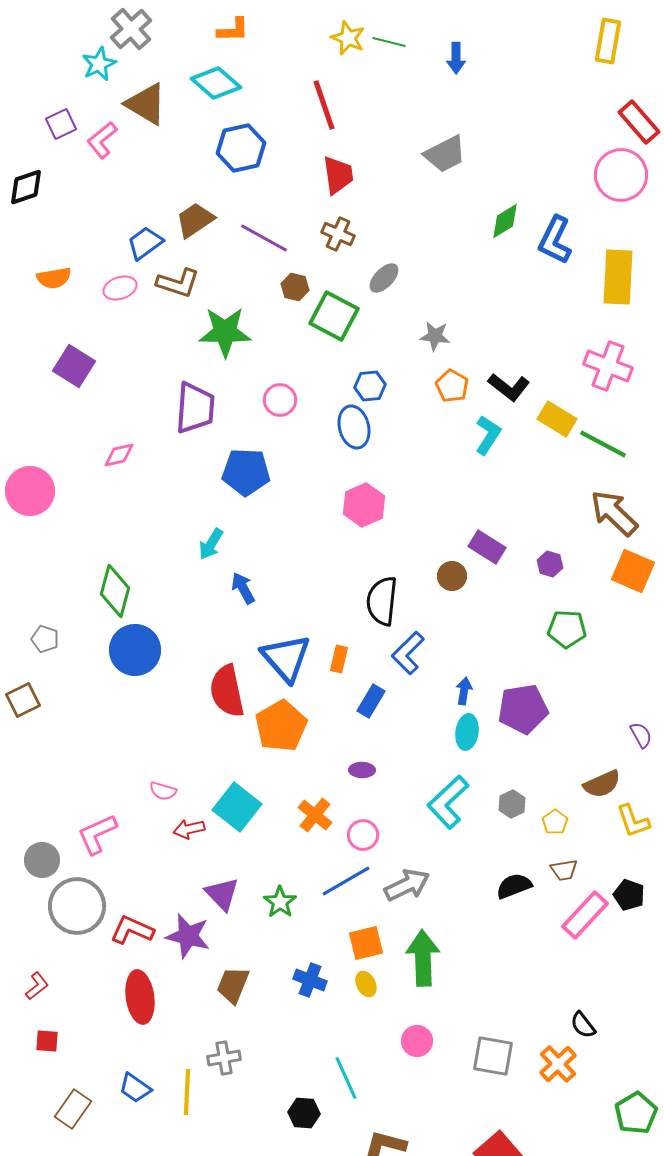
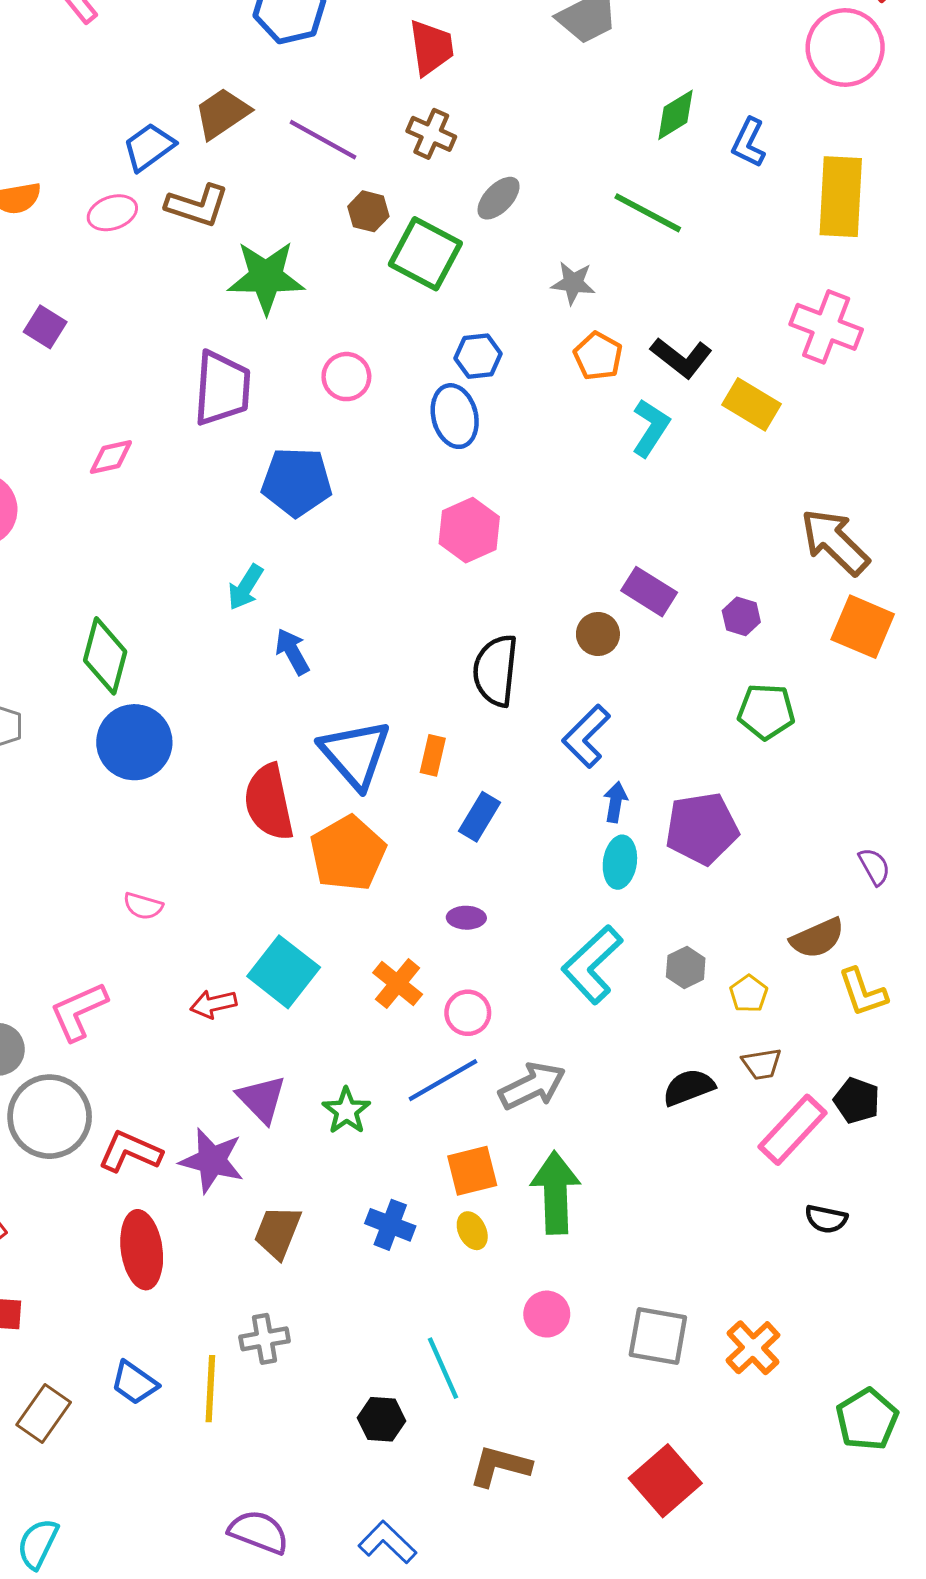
blue L-shape: (555, 240) -> (749, 143), size x0.7
purple square: (74, 366) -> (45, 327), size x0.7
green line: (603, 444) -> (648, 213), moved
blue L-shape: (408, 653) -> (586, 736), moved
pink semicircle: (163, 791) -> (143, 906), moved
black semicircle: (583, 1025) -> (826, 1219), moved, turned -40

